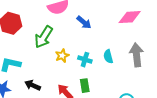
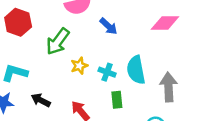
gray arrow: (136, 55) -> (169, 87), moved
cyan semicircle: (108, 56) -> (136, 70), size x1.6
green rectangle: (85, 86) -> (117, 100), moved

